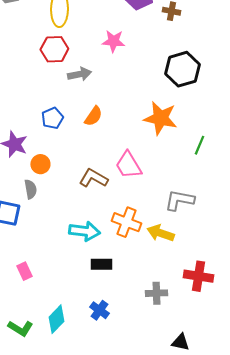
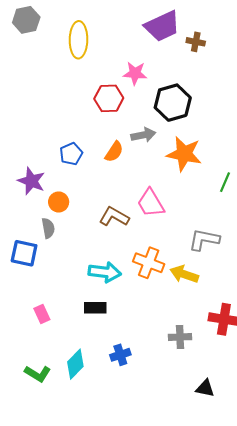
red hexagon: (54, 49) -> (109, 98), moved
black hexagon: (182, 69) -> (173, 103), moved
gray arrow: (79, 74) -> (143, 135), moved
black rectangle: (101, 264) -> (95, 308), moved
blue cross: (99, 310) -> (120, 355), turned 36

